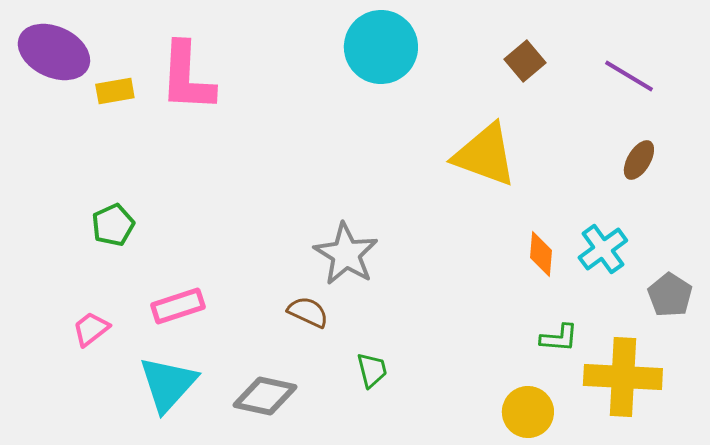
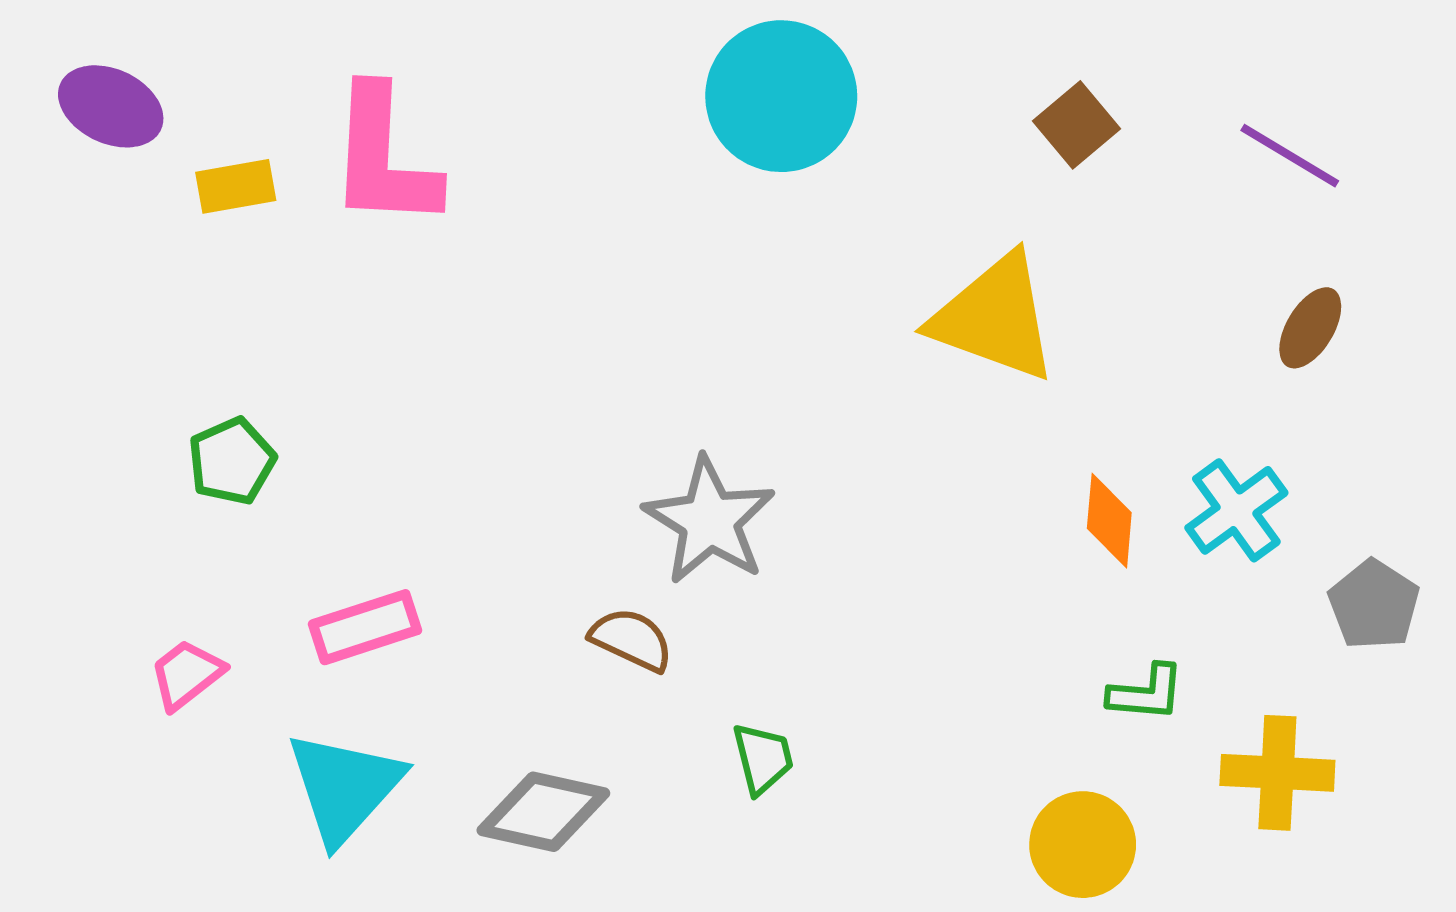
purple ellipse: (54, 52) -> (111, 106), size x0.7
yellow cross: (623, 377) -> (1277, 773), size x0.7

